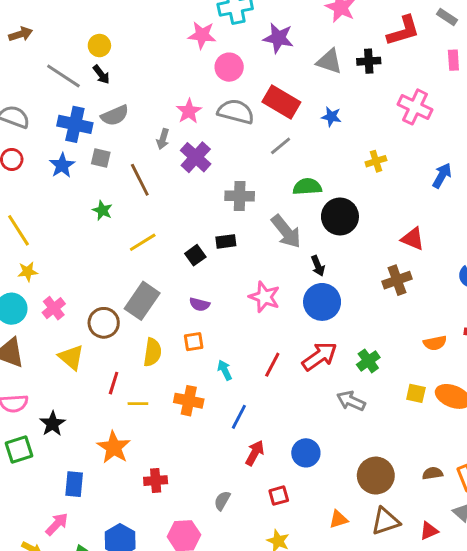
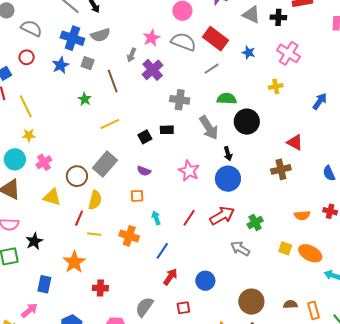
pink cross: (415, 107) -> (289, 53), moved
yellow semicircle: (152, 352) -> (95, 200), moved
yellow triangle: (71, 357) -> (52, 197), turned -30
gray semicircle: (222, 501) -> (144, 307), size x1.5

